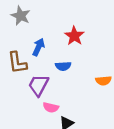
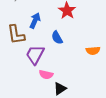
blue semicircle: (63, 66) -> (57, 38), turned 64

